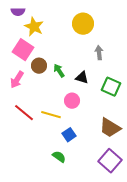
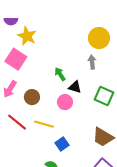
yellow circle: (83, 24) -> (99, 38), moved
brown circle: (39, 66) -> (32, 97), moved
green arrow: (59, 71) -> (60, 74), moved
pink circle: (72, 101) -> (65, 102), moved

